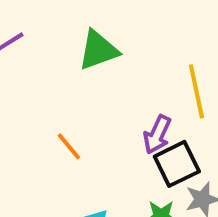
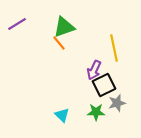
orange line: (69, 146) -> (59, 43), moved

